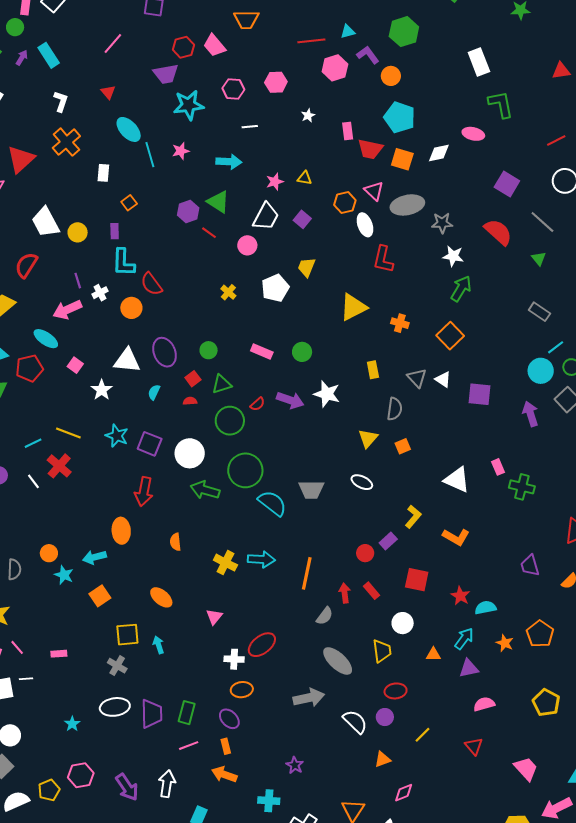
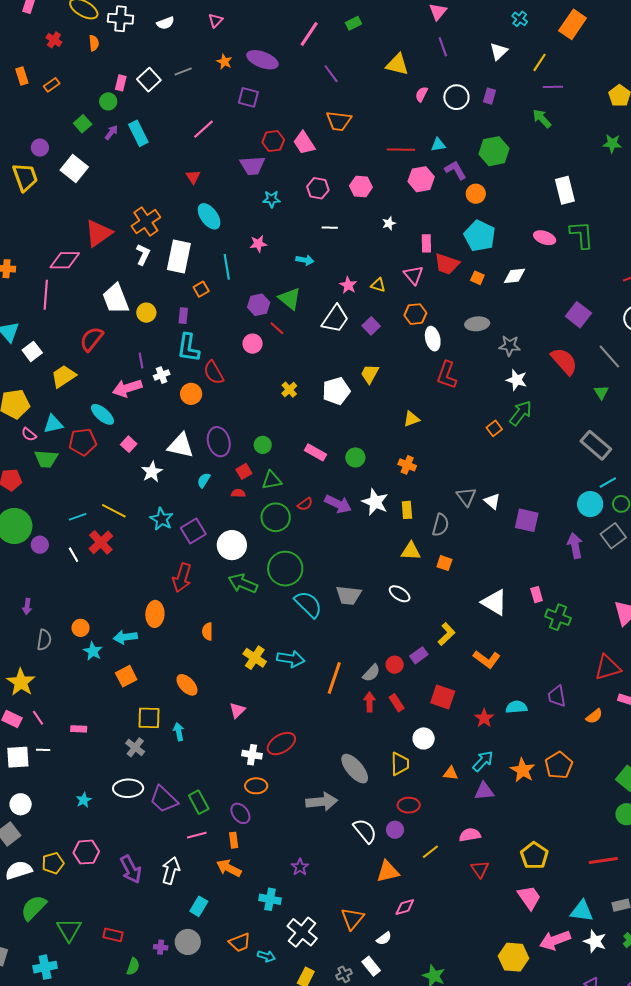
white L-shape: (61, 101) -> (143, 254), moved
cyan star: (189, 105) -> (272, 199), size x0.6
pink ellipse: (473, 134) -> (545, 238), moved
cyan line: (150, 155) -> (227, 267), moved
orange square: (402, 159) -> (477, 278), size x0.6
cyan arrow: (229, 162) -> (305, 260), size x0.7
white rectangle: (103, 173) -> (179, 256), size x1.8
pink star: (275, 182) -> (348, 285), turned -30
pink triangle: (374, 191) -> (413, 275), moved
gray ellipse: (407, 205) -> (477, 324), size x0.7
pink circle: (247, 245) -> (253, 344), moved
yellow triangle: (353, 307) -> (411, 419), size x0.6
gray rectangle: (539, 312) -> (596, 445), size x1.4
orange cross: (400, 323) -> (407, 465), moved
orange square: (450, 336) -> (494, 428), moved, size x0.6
yellow rectangle: (373, 370) -> (407, 510), moved
yellow triangle: (368, 438) -> (411, 551), turned 45
purple square: (150, 444) -> (193, 531), turned 30
orange square: (403, 446) -> (444, 563), turned 35
cyan semicircle: (485, 608) -> (516, 707), moved
gray semicircle: (325, 616) -> (371, 673), moved
orange star: (505, 643) -> (523, 770), size x1.4
yellow pentagon: (546, 703) -> (534, 856), moved
pink semicircle: (484, 704) -> (470, 835), moved
green rectangle: (187, 713) -> (199, 802), turned -50
purple trapezoid: (152, 714) -> (164, 799), turned 128
orange triangle: (383, 759) -> (388, 872), size x1.4

